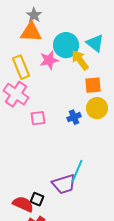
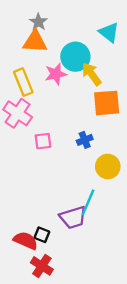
cyan triangle: (95, 43) -> (109, 32), moved
orange square: (93, 85) -> (107, 103), size x1.4
yellow circle: (97, 108) -> (108, 167), moved

